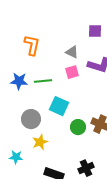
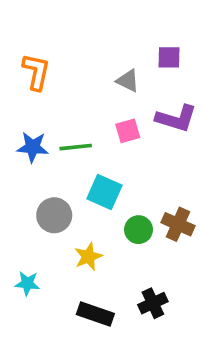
orange L-shape: (32, 45) -> (36, 72), moved
gray triangle: (72, 52) -> (128, 81), moved
yellow star: (40, 142) -> (88, 257), moved

